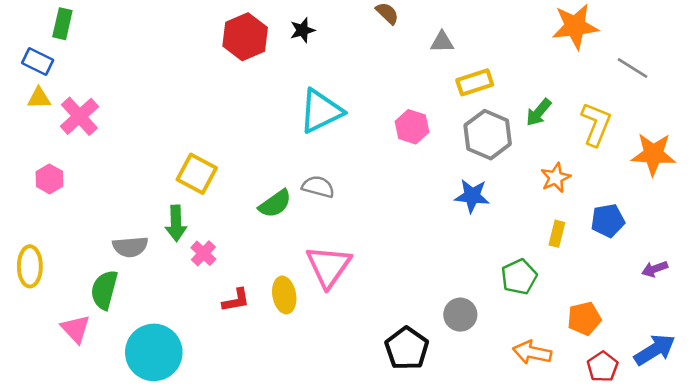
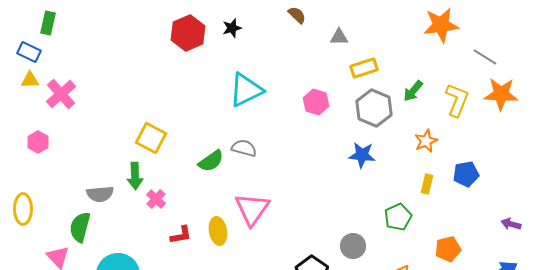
orange star: (653, 154) -> (501, 94), moved
purple arrow: (655, 269) -> (511, 224), moved, turned 36

